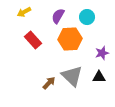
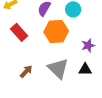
brown arrow: (49, 83) -> (26, 71), moved

